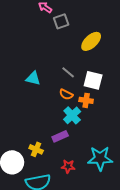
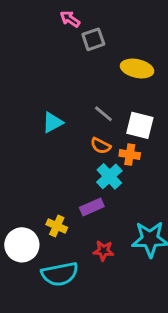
yellow ellipse: (91, 41) -> (137, 69), turned 55
cyan triangle: (33, 78) -> (52, 122), turned -42

